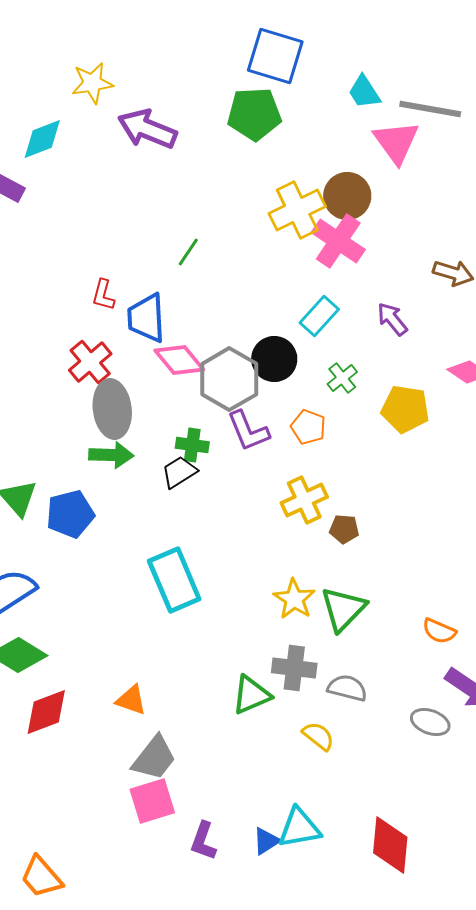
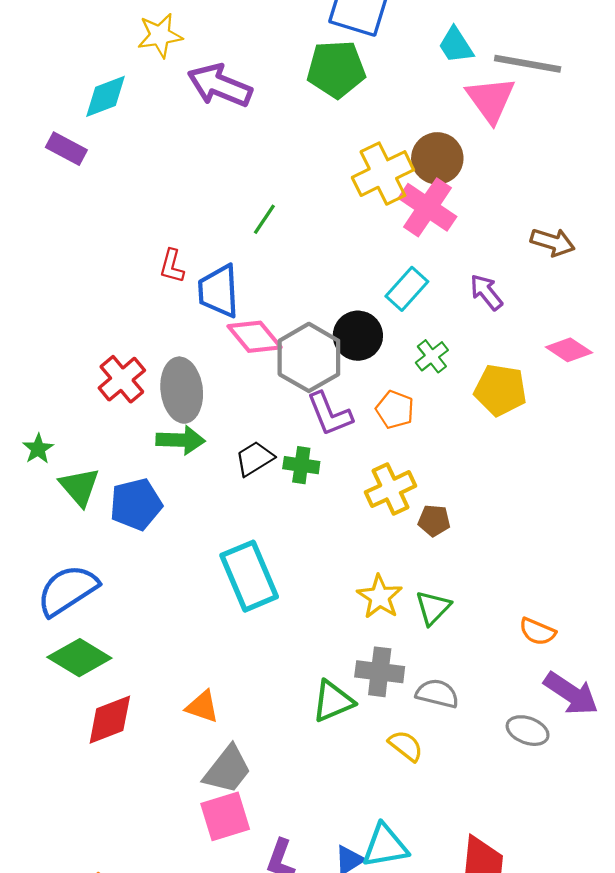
red cross: (90, 362) -> (122, 379), moved
green cross: (192, 445) -> (301, 465), moved
green triangle: (343, 609) -> (433, 608), size x0.7

